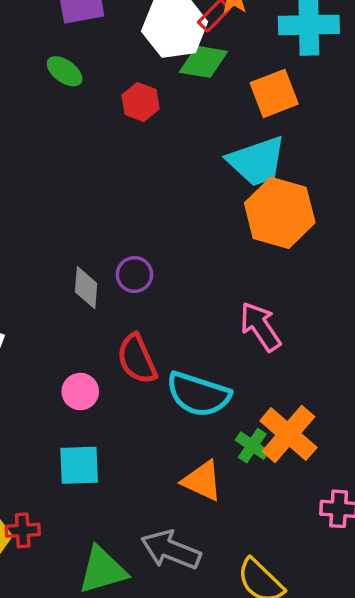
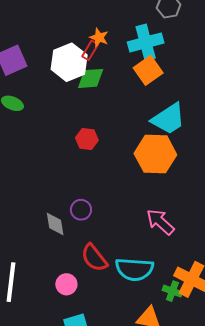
orange square: (274, 93) -> (148, 70), moved
red hexagon: (141, 102) -> (87, 139), moved
cyan trapezoid: (257, 161) -> (168, 119), moved

